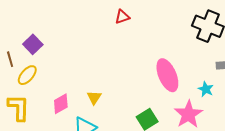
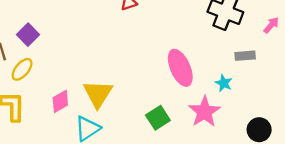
yellow triangle: (94, 98) -> (98, 94), size x1.8

